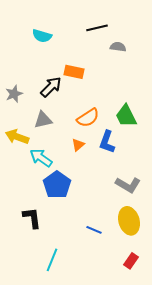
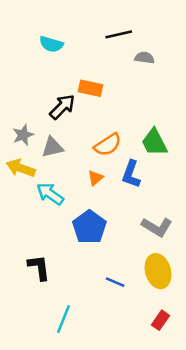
gray star: (14, 94) -> (23, 135), moved
blue pentagon: (57, 185) -> (89, 227), moved

